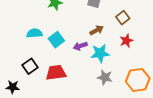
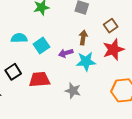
brown arrow: (97, 30) -> (83, 38), turned -56
red star: (126, 41) -> (113, 50), size x1.5
gray star: (105, 77) -> (73, 91), moved

